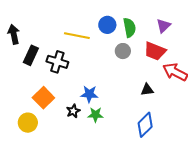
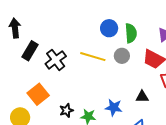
yellow line: (77, 36) -> (93, 57), moved
black cross: (57, 62) -> (56, 60), turned 30
blue star: (89, 94) -> (114, 107), moved

